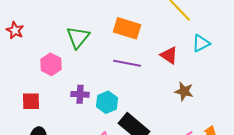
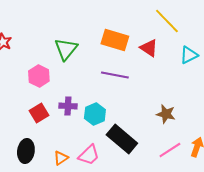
red triangle: (169, 55) -> (149, 48), moved
brown star: (184, 91) -> (166, 114), moved
red square: (31, 101) -> (39, 113), moved, turned -30

